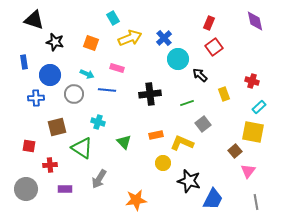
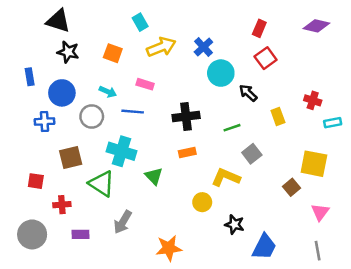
black triangle: (34, 20) -> (58, 21), moved
purple diamond: (255, 21) -> (316, 26), turned -65
cyan rectangle: (259, 107) -> (333, 123), moved, turned 32
cyan cross: (98, 122) -> (121, 151), size x1.6
orange rectangle: (156, 135) -> (187, 153), moved
pink triangle: (248, 171) -> (320, 212), moved
black star: (189, 181) -> (234, 225), size x0.7

